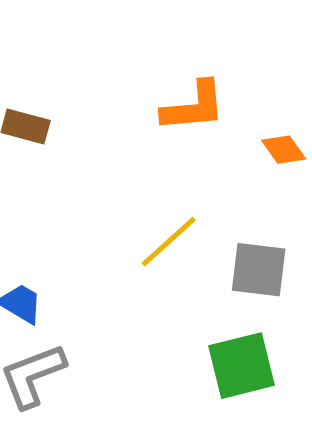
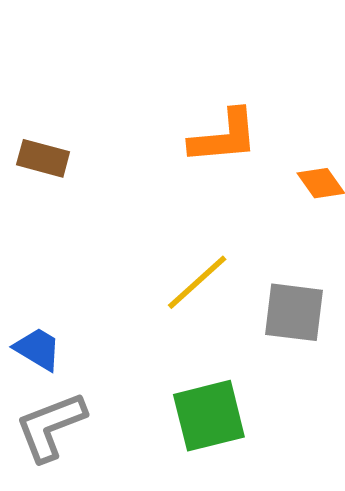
green square: (242, 366) -> (209, 416), moved

